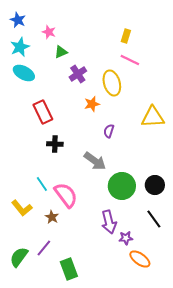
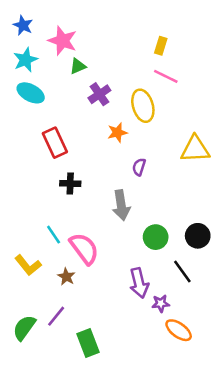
pink star: (49, 32) -> (63, 41), size x1.6
gray arrow: (95, 161) -> (121, 205), turned 45
green circle: (122, 186) -> (156, 237), size x0.7
black line: (154, 219) -> (182, 272), moved

